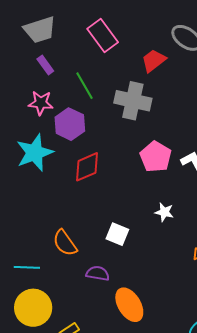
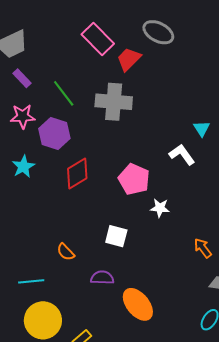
pink rectangle: (103, 35) -> (98, 39), moved
cyan star: (35, 153) -> (23, 167), size x0.6
pink pentagon: (156, 157) -> (134, 179), moved
orange semicircle: (65, 243) -> (66, 252), size x0.7

